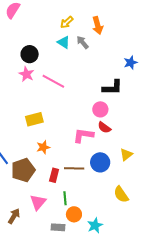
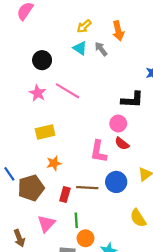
pink star: (26, 74) -> (38, 93), moved
pink L-shape: (83, 135) -> (98, 152), turned -90
brown arrow: (14, 216) -> (19, 238), turned 126

